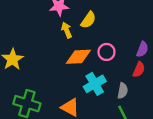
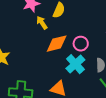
pink circle: (106, 52) -> (81, 44), moved

